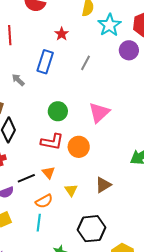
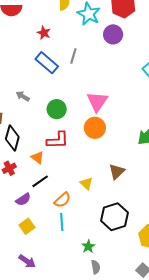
blue rectangle: (45, 62) -> (47, 63), moved, turned -55
gray arrow: (18, 80) -> (23, 96), moved
orange circle: (79, 147) -> (95, 128), moved
orange triangle: (48, 173) -> (38, 157), moved

